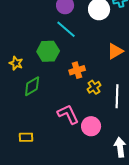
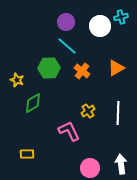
orange cross: (77, 70) -> (82, 71), moved, turned -35
yellow cross: (94, 87) -> (88, 111), moved
pink circle: (91, 126) -> (90, 168), moved

